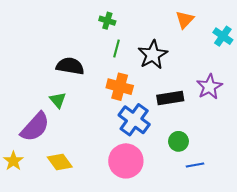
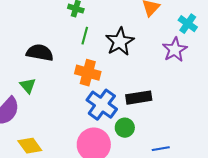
purple star: (209, 87) -> (175, 50), moved
black rectangle: (170, 98) -> (139, 98), moved
green circle: (178, 141) -> (125, 128), moved

